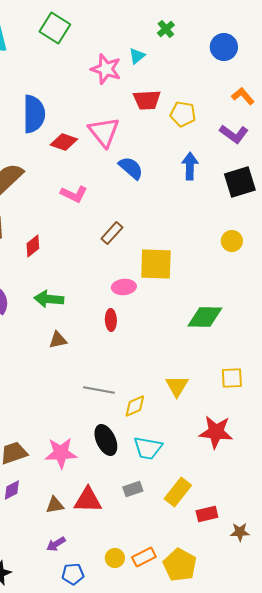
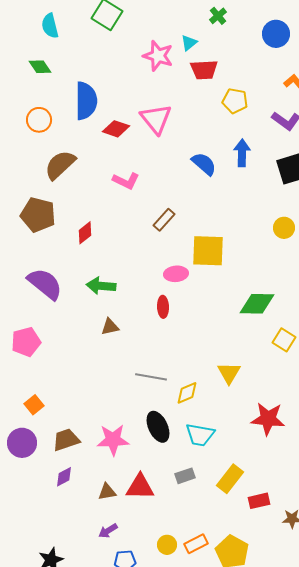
red trapezoid: (147, 100) -> (204, 70), moved
blue semicircle: (131, 168) -> (204, 164), moved
yellow square: (232, 378) -> (284, 340), moved, turned 35

